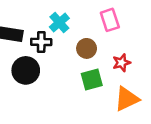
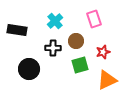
black cross: (41, 42) -> (53, 48), moved
black circle: (26, 70) -> (29, 69), moved

